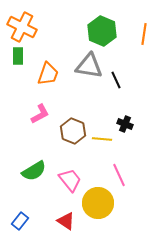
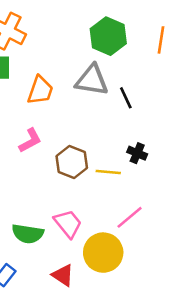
green semicircle: (34, 171) -> (28, 234), moved, turned 40
pink line: (119, 175) -> (130, 217), turned 75

